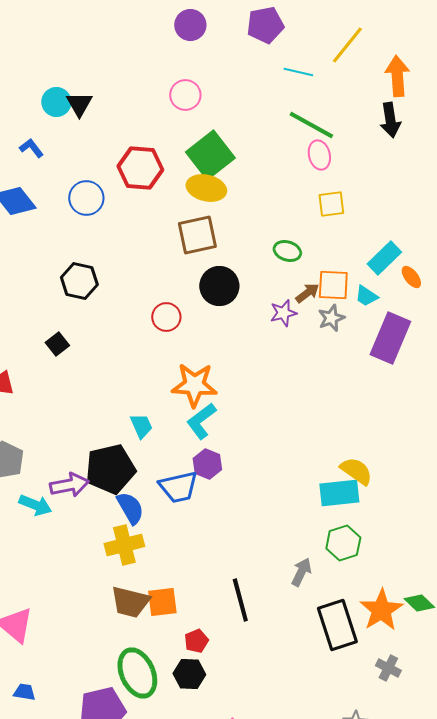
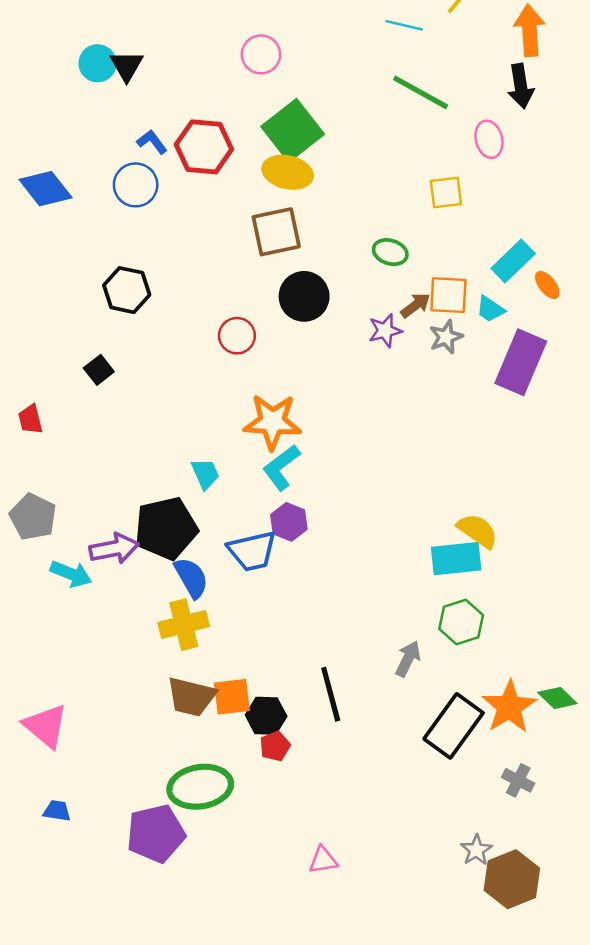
blue L-shape: (31, 148) -> (152, 142), moved
pink ellipse: (319, 155) -> (489, 139), moved
black rectangle: (337, 625) -> (454, 726), turned 54
green ellipse: (137, 673) -> (200, 787), turned -75
black hexagon: (189, 674) -> (266, 716), moved

